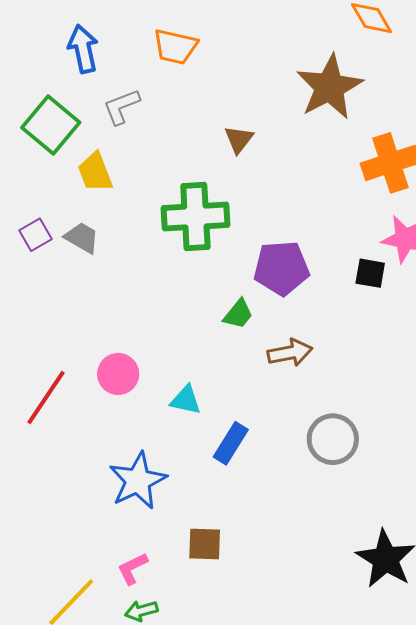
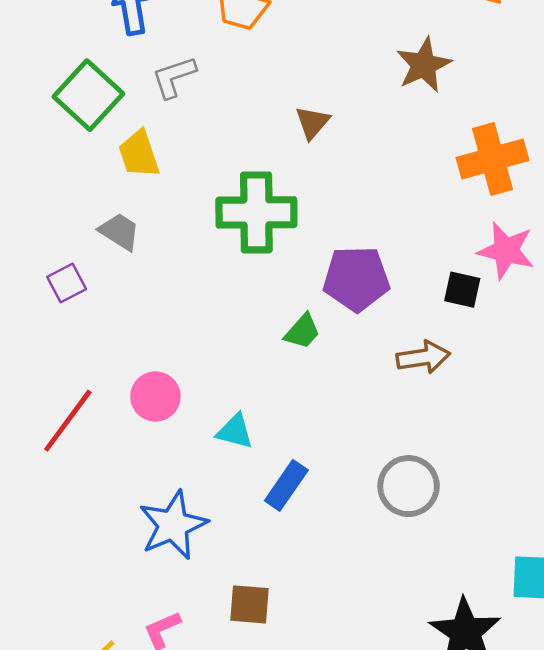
brown star: (329, 87) -> (424, 65), size x0.7
purple square: (35, 235) -> (67, 283), moved
brown arrow: (290, 353) -> (423, 357), moved

